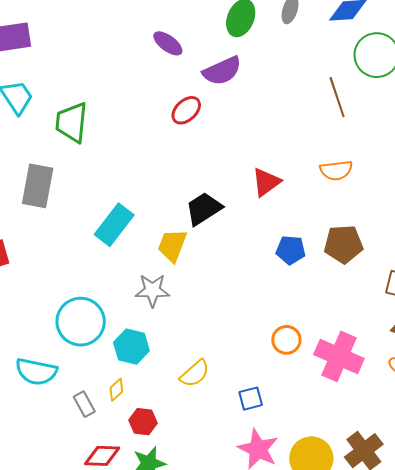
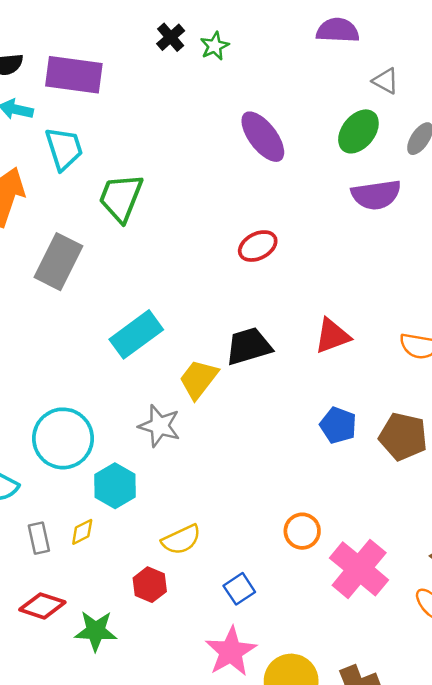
purple ellipse: (168, 43) -> (263, 137), size x1.4
purple semicircle: (222, 71) -> (376, 195), moved
red ellipse: (186, 110) -> (258, 246), moved
blue square: (251, 399) -> (239, 589), turned -35
red hexagon: (143, 422) -> (150, 585), moved

